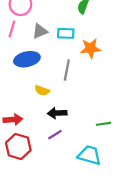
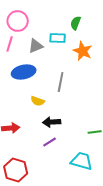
cyan rectangle: (66, 33) -> (58, 38), moved
orange star: (91, 48) -> (83, 51), moved, turned 30
red hexagon: (18, 146) -> (16, 170), moved

